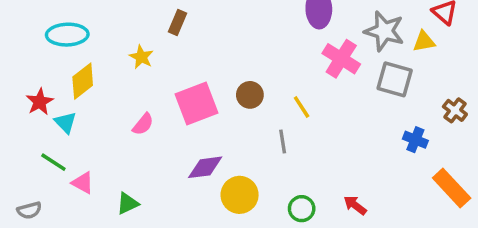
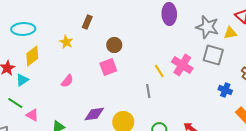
pink cross: (341, 59) -> (182, 65), moved
brown circle: (250, 95) -> (114, 45), moved
pink square: (196, 104) -> (108, 67), moved, size x0.7
cyan triangle: (65, 122) -> (22, 80), turned 40
purple diamond: (205, 167) -> (94, 114), moved

